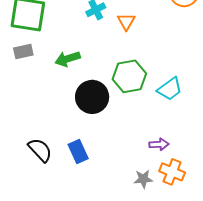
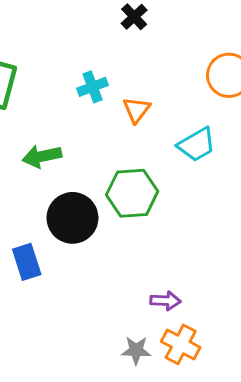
cyan trapezoid: (170, 89) -> (197, 145), moved
blue rectangle: (78, 151) -> (27, 262), moved

